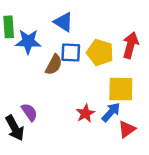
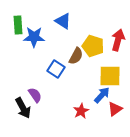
blue square: (71, 52) -> (56, 69), moved, turned 30
brown semicircle: (54, 65) -> (76, 56), moved
red star: (85, 113) -> (81, 111), moved

